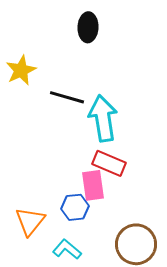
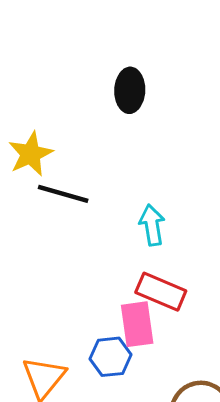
black line: (67, 97) -> (63, 194), moved
cyan arrow: (103, 118) -> (152, 225), size x0.6

